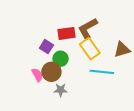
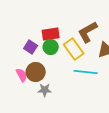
brown L-shape: (88, 28) -> (88, 32), moved
green circle: (61, 59) -> (51, 47), moved

